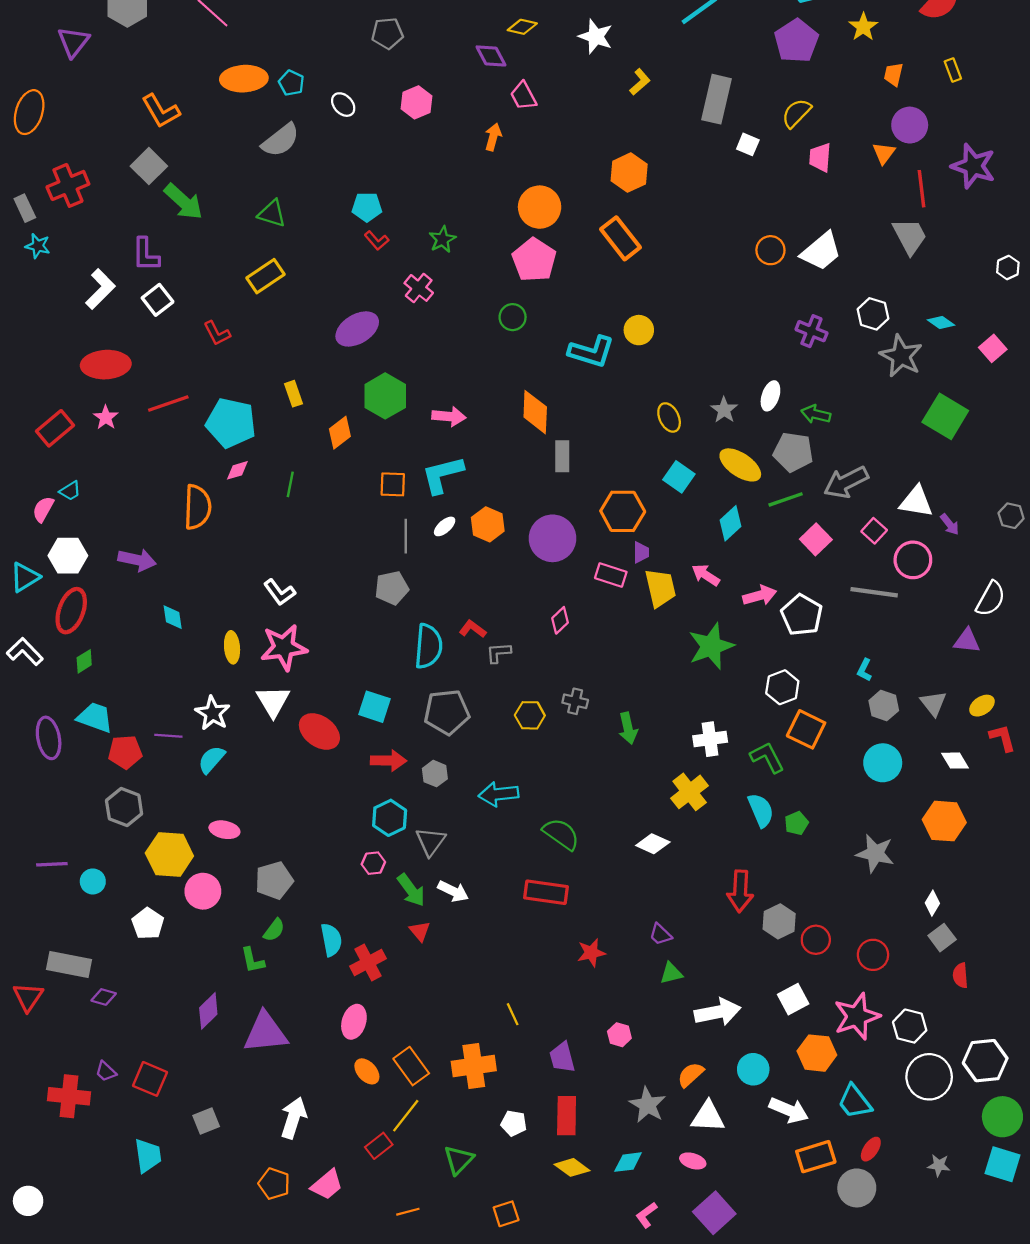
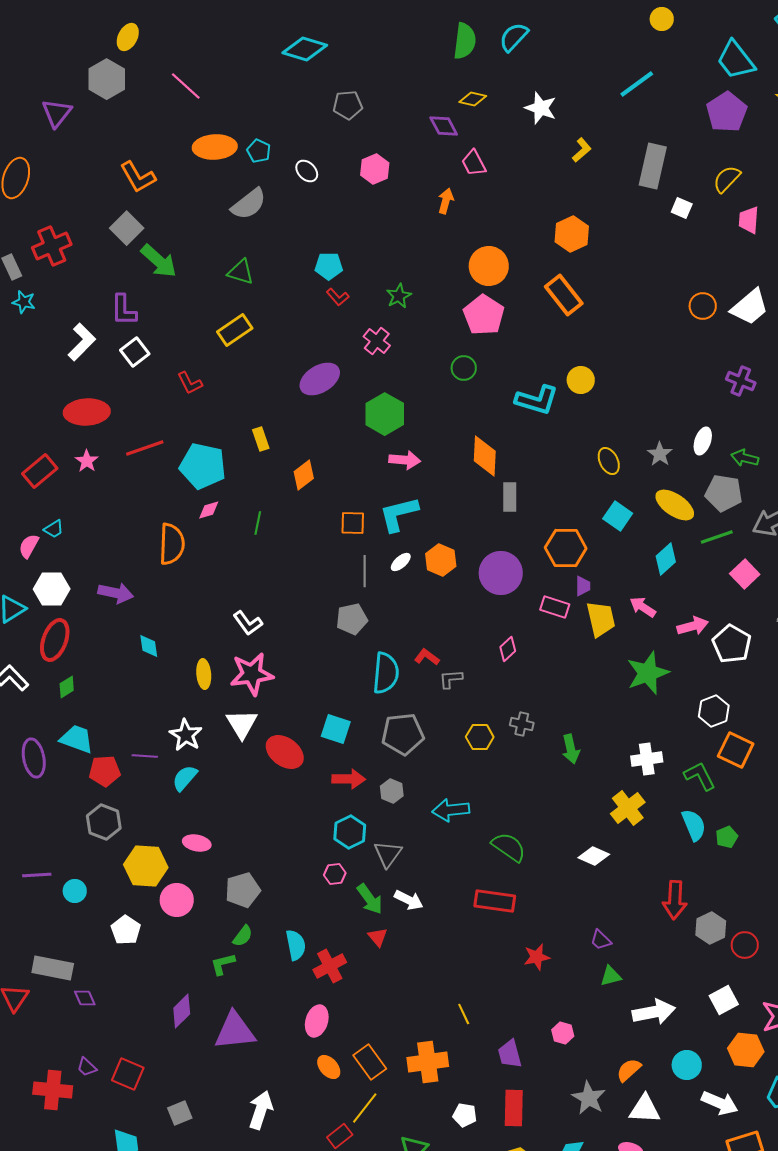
green hexagon: (385, 396) -> (385, 414), moved
green L-shape: (253, 960) -> (223, 964), turned 88
purple diamond: (104, 997) -> (85, 998), turned 50

